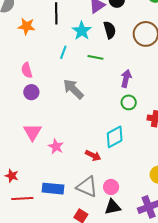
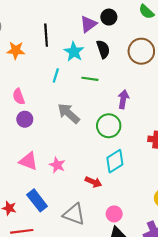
green circle: (129, 102) -> (109, 126), moved, size x1.5
pink triangle: (32, 132) -> (28, 161), turned -36
pink star: (56, 146) -> (57, 165), moved
gray triangle: (87, 187) -> (74, 214), moved
blue rectangle: (53, 189) -> (37, 200), moved, turned 50

